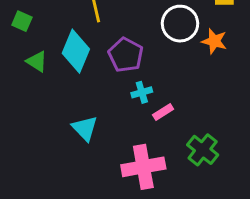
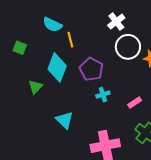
green triangle: (37, 61) -> (35, 87), moved, turned 42
pink rectangle: (163, 112) -> (135, 103), moved

